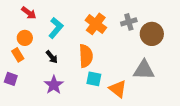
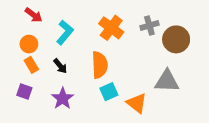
orange rectangle: (18, 55) -> (31, 65), moved
purple square: (11, 79) -> (24, 92), moved
cyan square: (94, 79) -> (109, 92), turned -35

